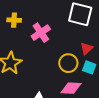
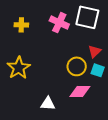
pink cross: (41, 33) -> (59, 23), moved, turned -30

